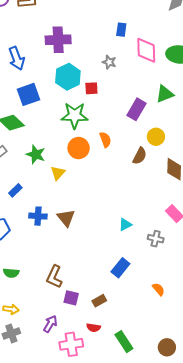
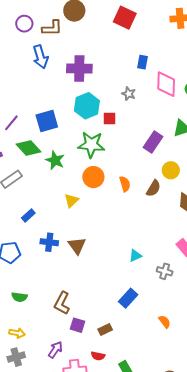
blue arrow: (17, 58) -> (40, 57), moved
orange semicircle: (105, 140) -> (125, 184), moved
green star: (36, 154) -> (55, 160), moved

